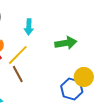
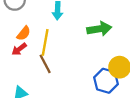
yellow line: (18, 55) -> (45, 42), turned -35

